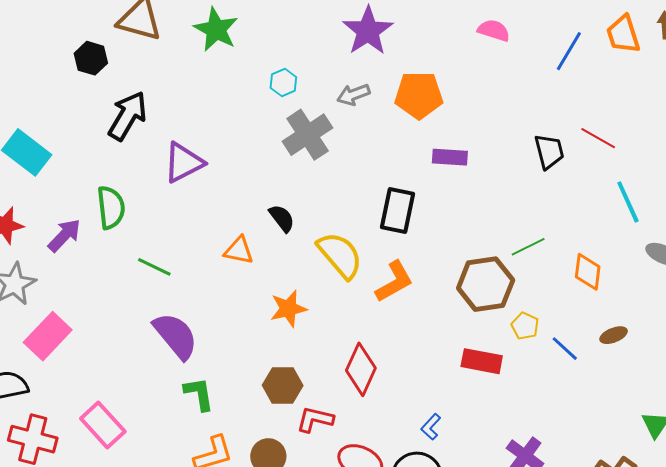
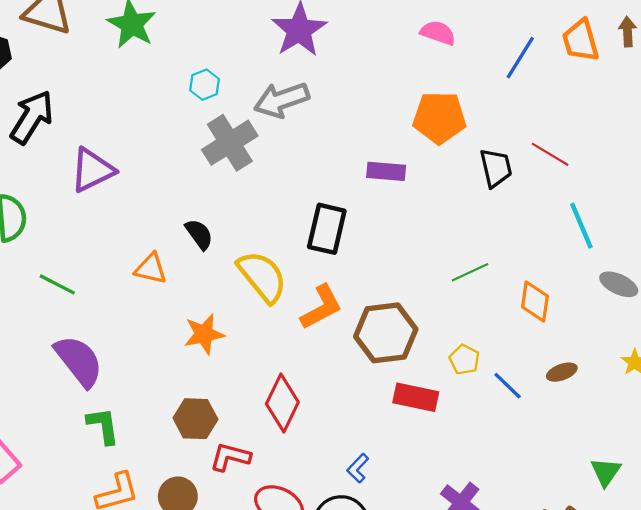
gray arrow: (353, 95) -> (281, 100), size x1.5
orange pentagon: (419, 95) -> (439, 118), moved
brown hexagon: (486, 284) -> (386, 333), moved

